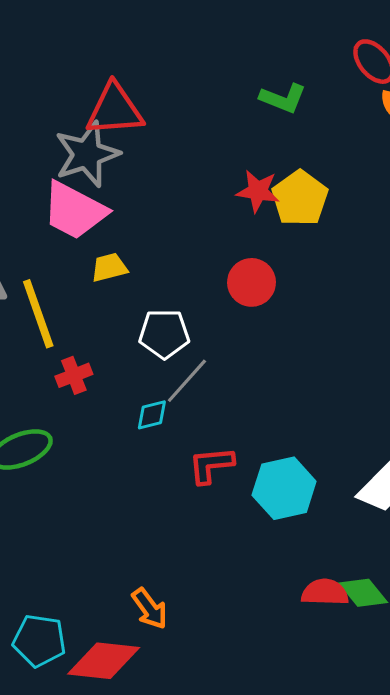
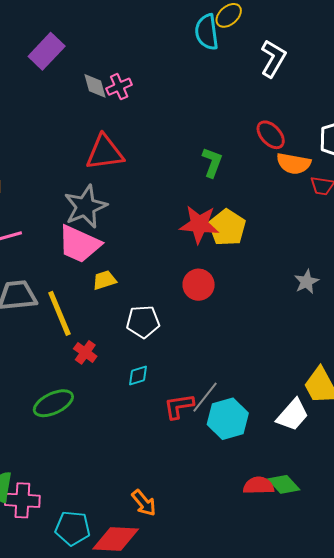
green L-shape: (283, 98) -> (212, 162), turned -88
red triangle: (115, 110) -> (105, 152), moved
red star: (258, 191) -> (199, 224), size x1.4
red cross: (74, 375) -> (85, 352), turned -30
gray line: (187, 381) -> (205, 397), moved

